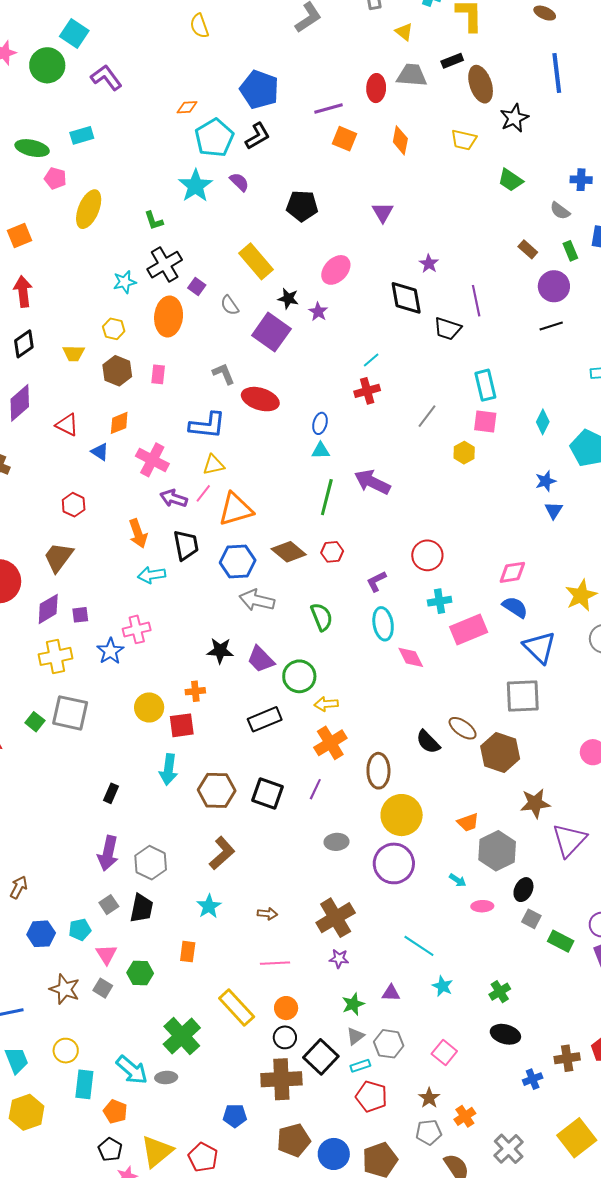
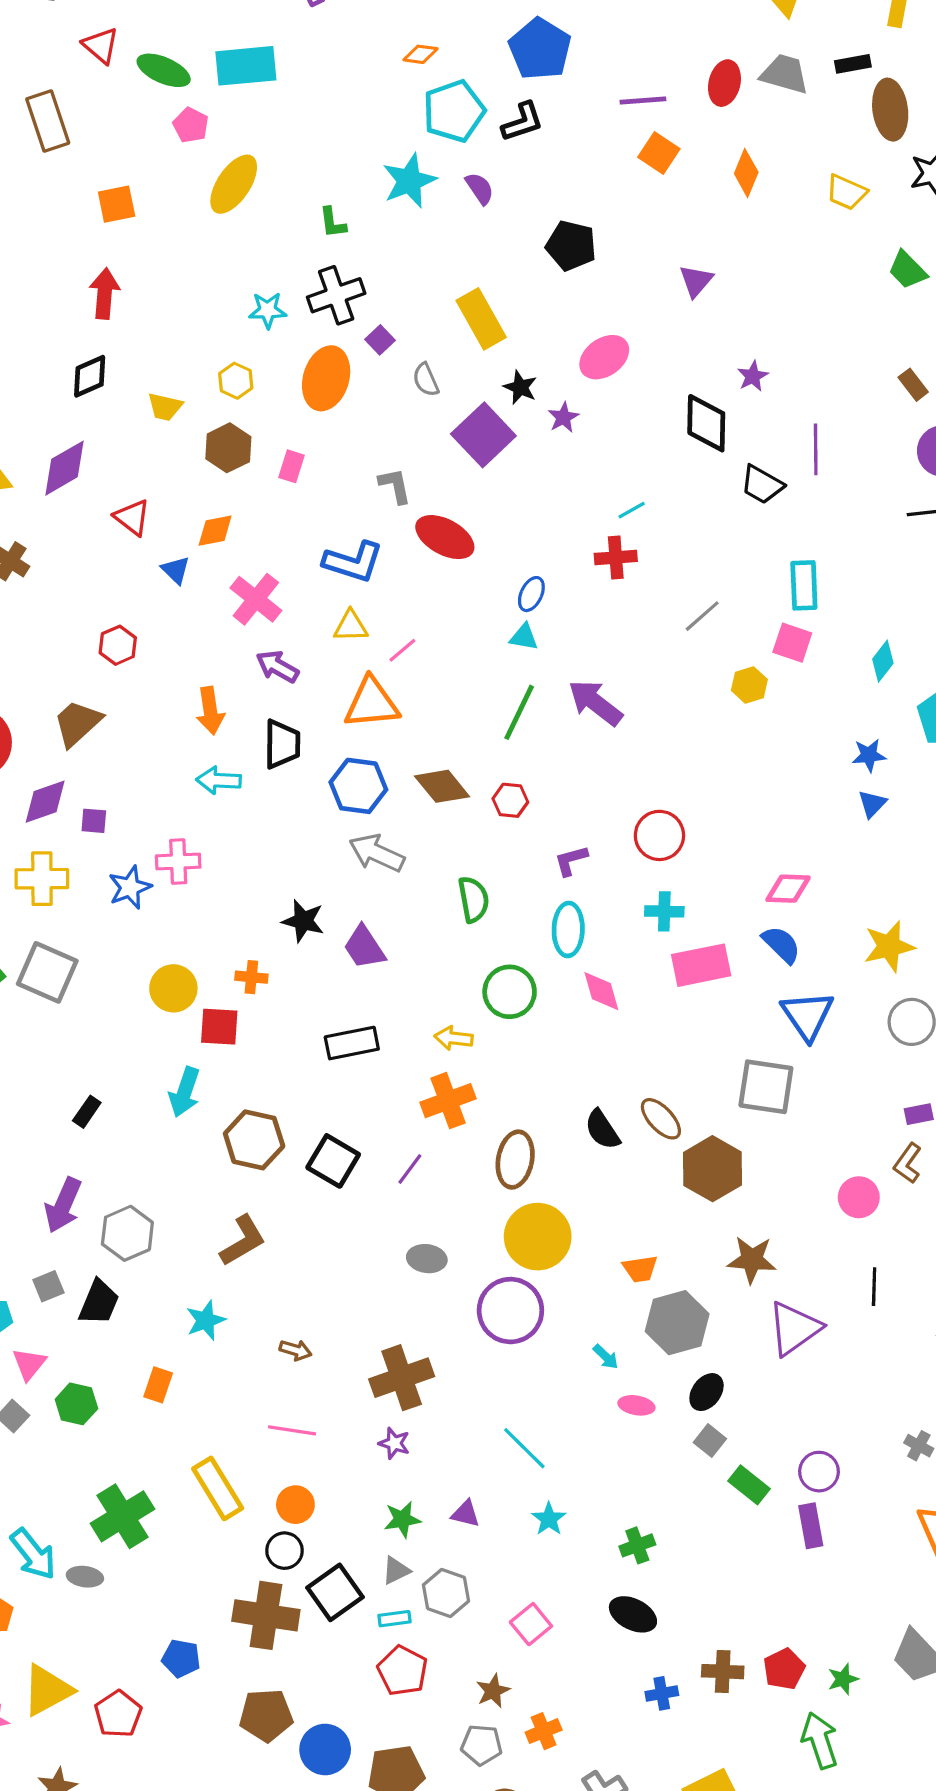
cyan rectangle: (82, 135) -> (246, 66), size x1.6
pink line: (203, 493) -> (402, 650), moved
green circle: (299, 676) -> (510, 992), moved

